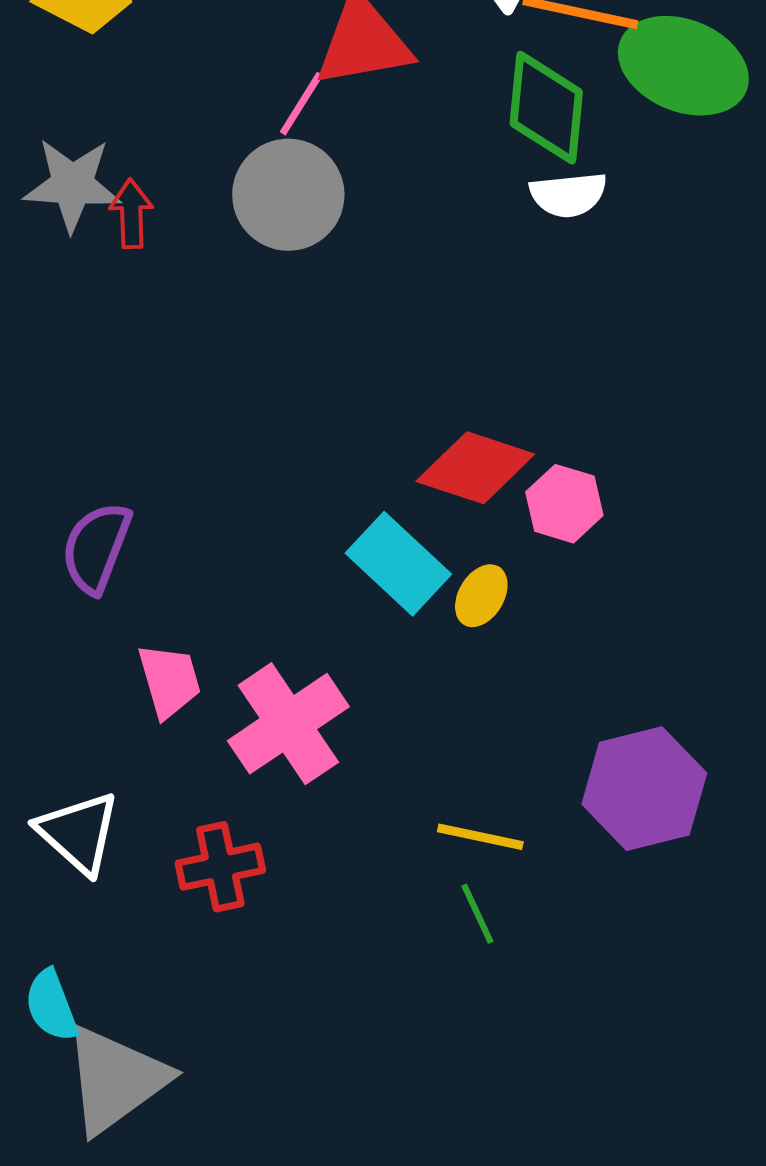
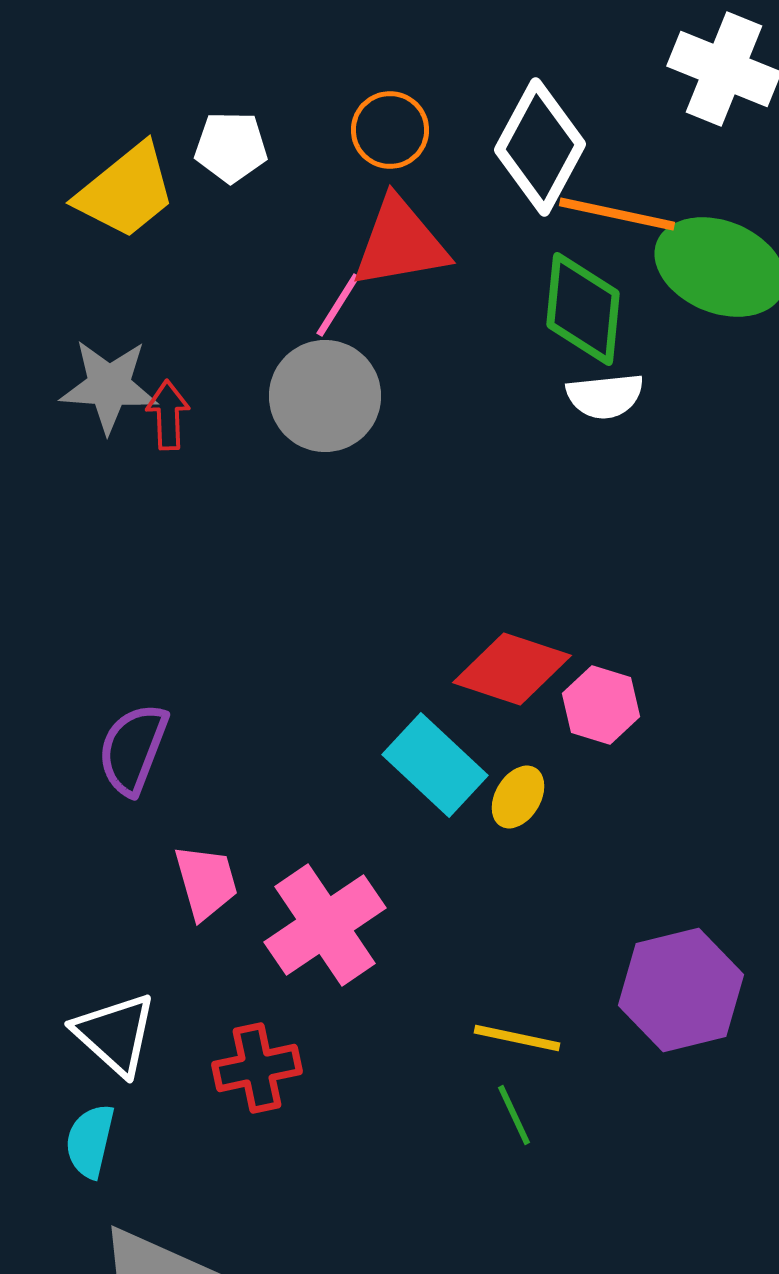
cyan semicircle: (51, 1006) -> (90, 1141), moved, turned 34

